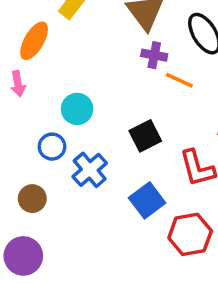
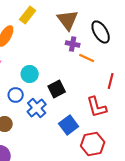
black square: (145, 136) -> (57, 89), moved

